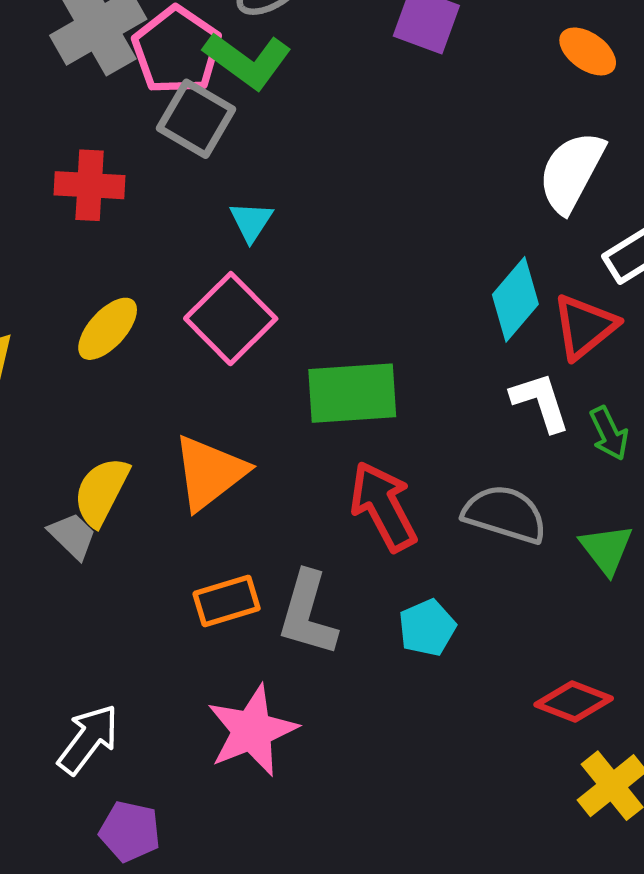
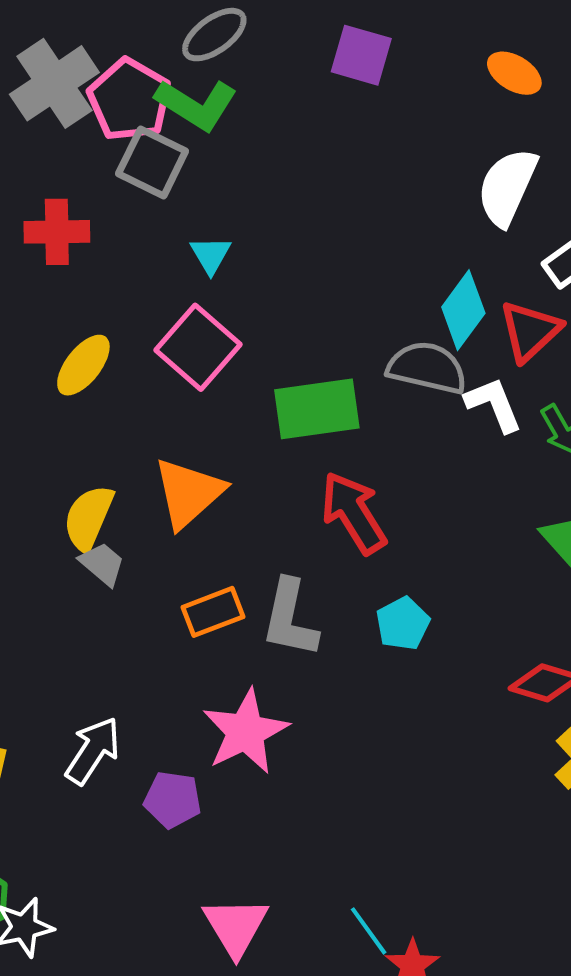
gray semicircle: (505, 514) -> (427, 368), moved
gray trapezoid: (72, 536) -> (102, 564), moved
purple pentagon: (130, 831) -> (173, 800), moved

